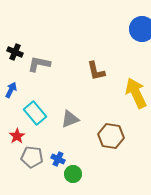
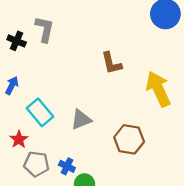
gray L-shape: (39, 64) -> (45, 29), moved, turned 90

